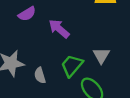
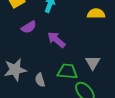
green trapezoid: (72, 66) -> (67, 71), turned 55

